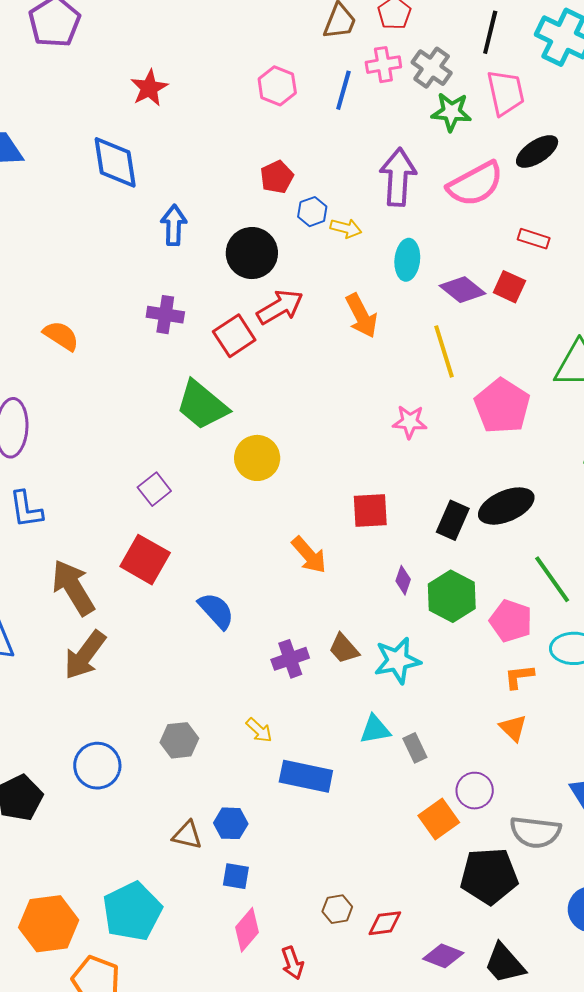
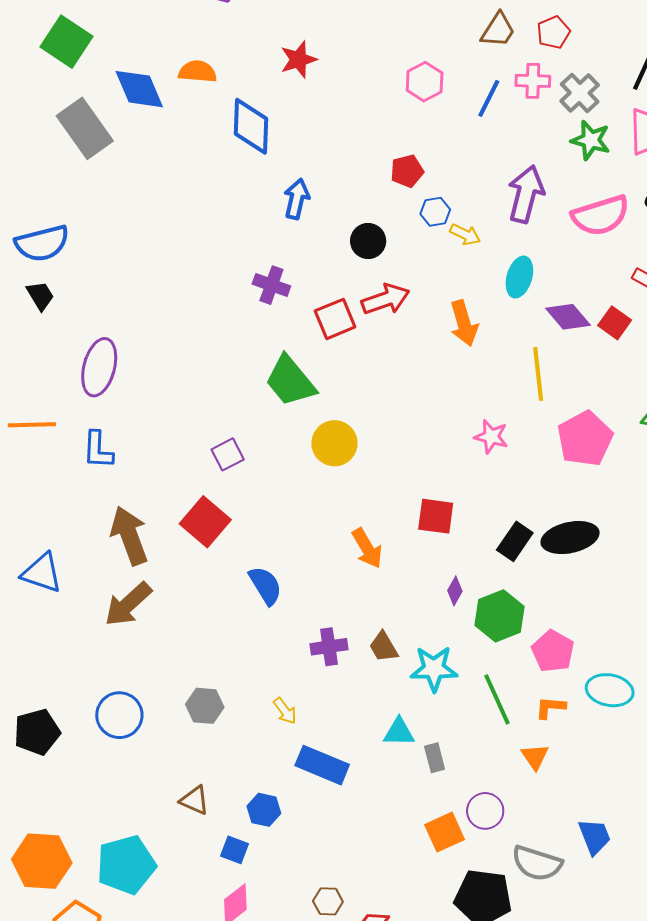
black circle: (252, 253) -> (368, 241), size x0.7
orange semicircle: (61, 336) -> (198, 72), moved, turned -39
green line: (552, 579) -> (497, 699), moved
blue hexagon: (231, 823) -> (264, 810), moved

